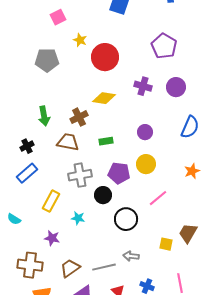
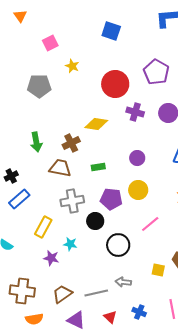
red circle: (105, 57) -> (115, 84), moved
black cross: (27, 146) -> (11, 176), moved
purple star: (52, 238) -> (51, 258), moved

